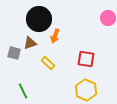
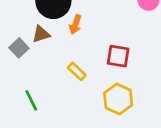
gray square: (14, 53) -> (19, 48), turned 32
yellow rectangle: (48, 63) -> (77, 71), moved

